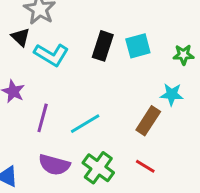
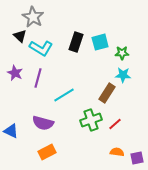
green star: (183, 55) -> (122, 53), moved
purple line: (43, 118) -> (38, 78), moved
red line: (145, 166) -> (115, 124), moved, turned -72
green cross: (98, 168) -> (91, 120), moved, turned 35

